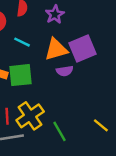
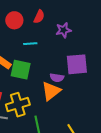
cyan line: (22, 42) -> (30, 44), turned -48
orange triangle: (56, 49) -> (51, 91), moved, turned -40

